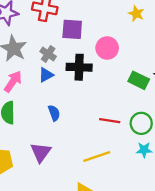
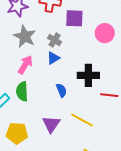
black cross: (79, 67) -> (88, 75), moved
yellow line: (97, 157) -> (82, 120), moved, turned 50

